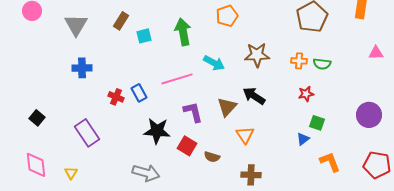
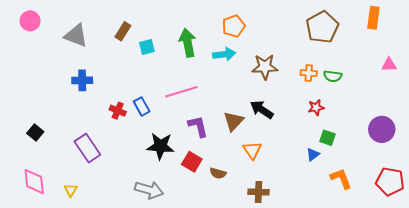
gray triangle: (76, 25) -> (76, 35), turned -40
cyan arrow: (214, 63) -> (224, 54), moved, turned -35

